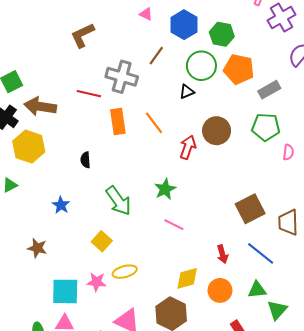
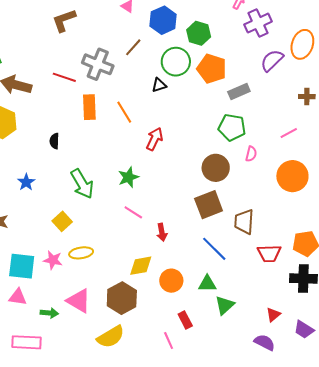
brown circle: (217, 131) -> (216, 168), moved
red arrow: (222, 254) -> (162, 232), moved

